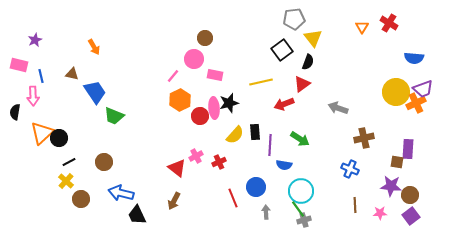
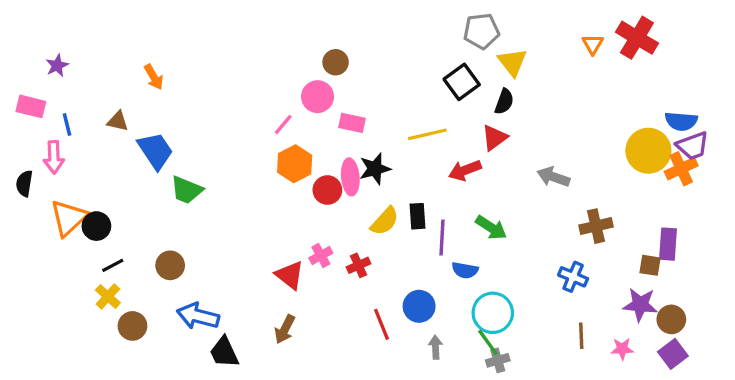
red cross: (389, 23) -> (637, 38), size x1.4
blue semicircle: (414, 58) -> (681, 121), moved

